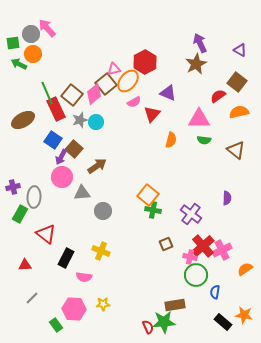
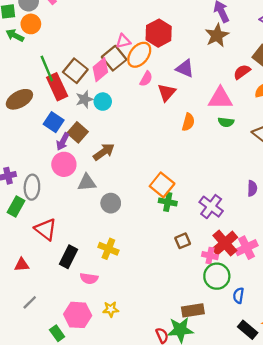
pink semicircle: (134, 102) -> (146, 79), turned -32

